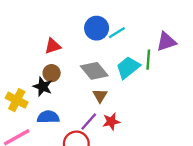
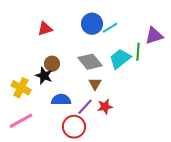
red triangle: (53, 46) -> (45, 29), moved
blue semicircle: (48, 117) -> (61, 100), moved

